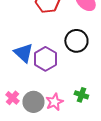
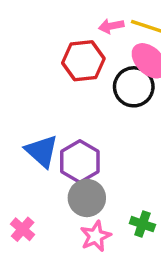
black circle: (76, 41) -> (134, 87), moved
gray circle: (33, 102) -> (87, 198), moved

